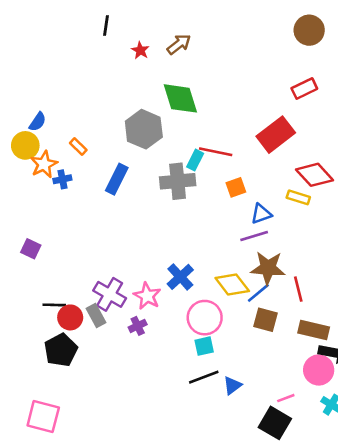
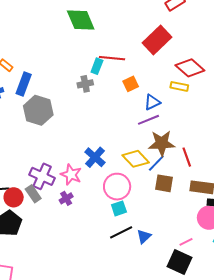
gray hexagon: (144, 129) -> (38, 110), moved
blue rectangle: (117, 179) -> (24, 84), moved
gray cross: (178, 181) -> (85, 84), size x0.6

